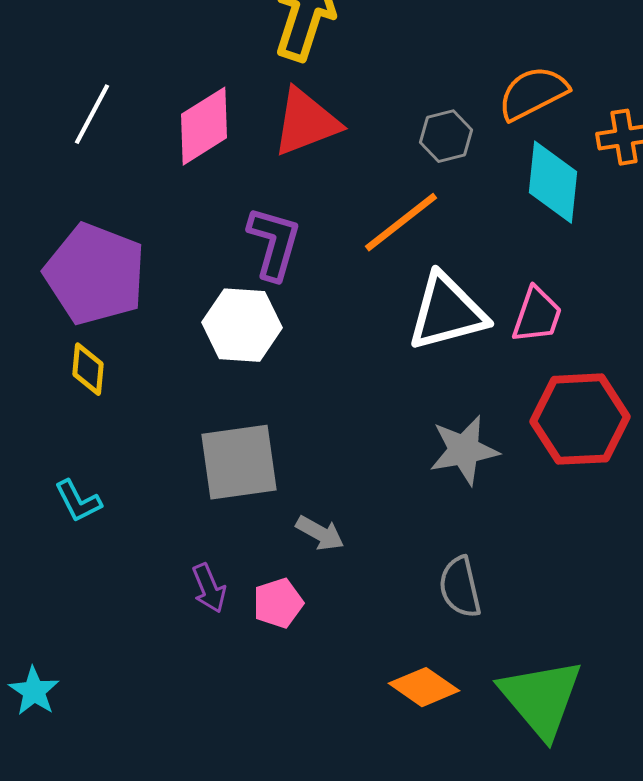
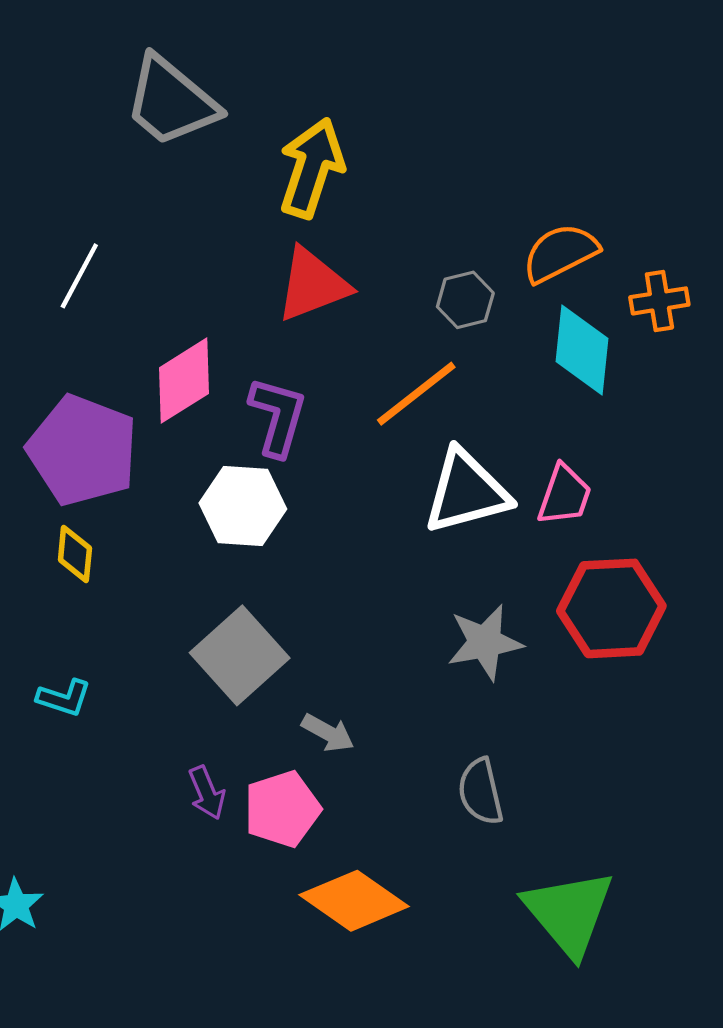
pink diamond: (204, 126) -> (184, 381), moved
gray square: (239, 462) -> (240, 655), turned -34
cyan L-shape: (78, 501) -> (64, 698), turned -45
pink pentagon: (278, 603) -> (282, 809), size x1.4
orange diamond: (424, 687) -> (354, 901), moved, size x1.4

